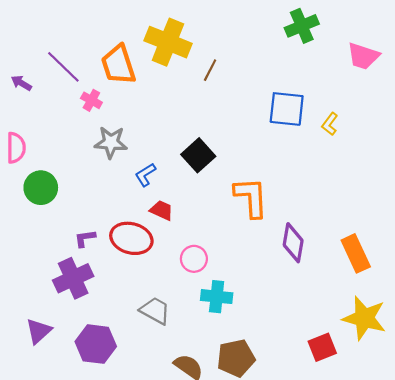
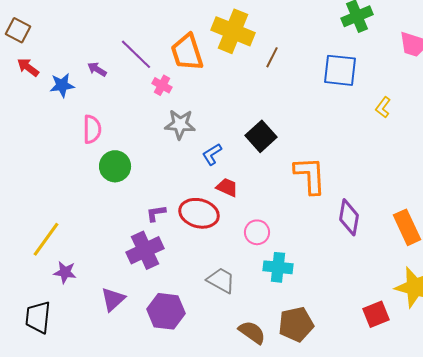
blue square: (287, 109) -> (340, 70), moved

